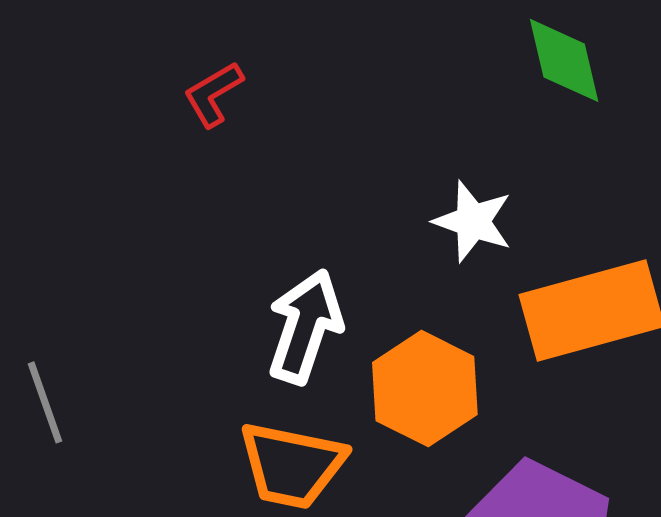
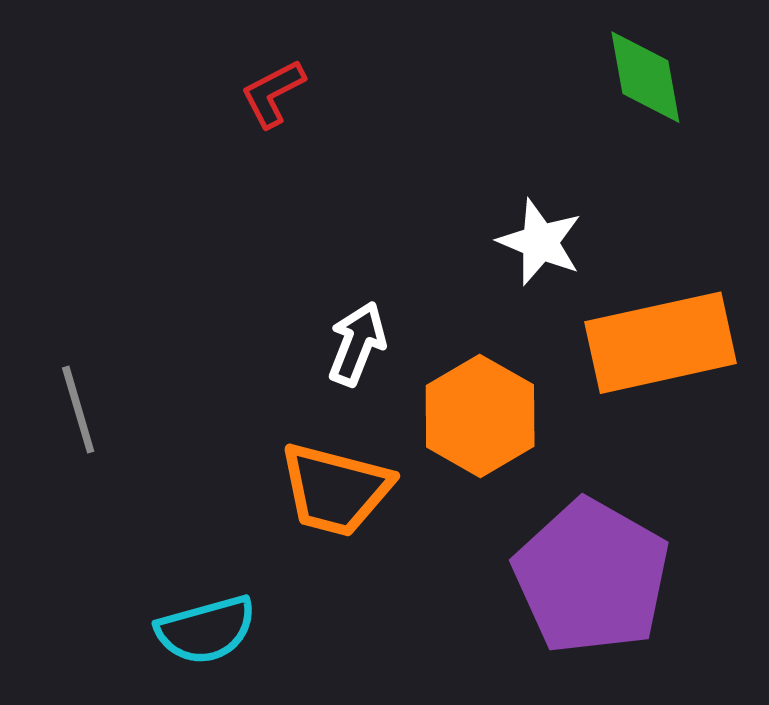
white arrow: (305, 327) -> (357, 344), size x0.7

